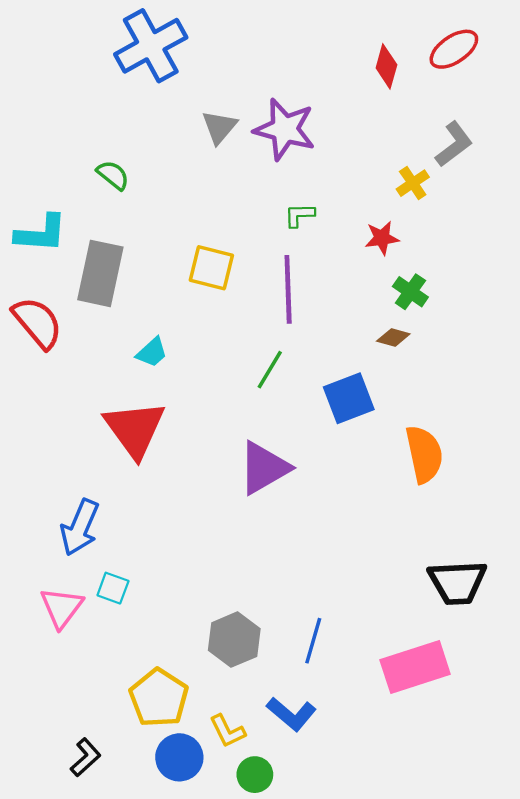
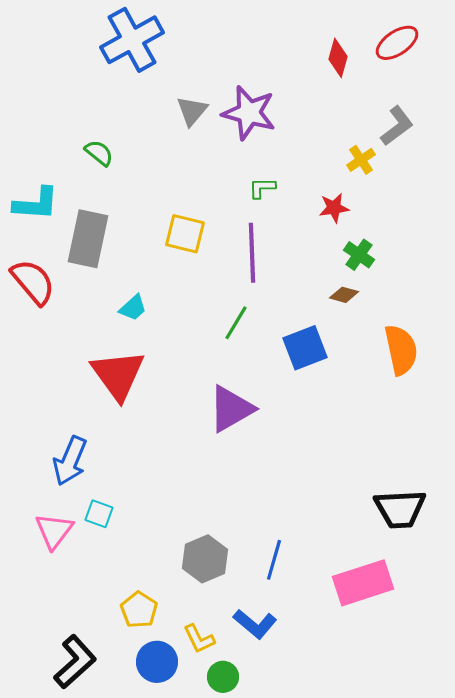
orange semicircle: (424, 454) -> (401, 350), moved
yellow pentagon: (159, 698) -> (139, 610), size x0.7
black L-shape: (86, 757) -> (75, 662), size x1.6

